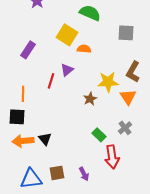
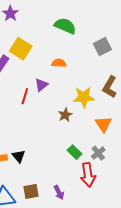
gray square: (126, 33) -> (102, 47), turned -30
yellow square: (67, 35) -> (21, 49), moved
orange triangle: (128, 97) -> (103, 124), moved
gray cross: (125, 128) -> (98, 153), moved

